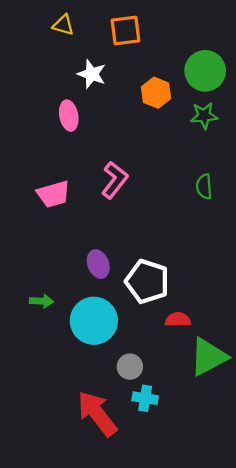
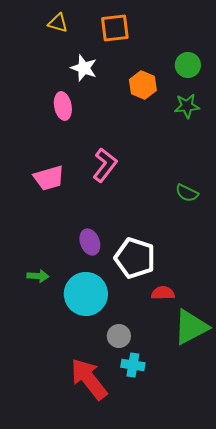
green circle: (205, 71) -> (188, 65), size x0.7
green semicircle: (204, 187) -> (187, 193), moved, turned -60

